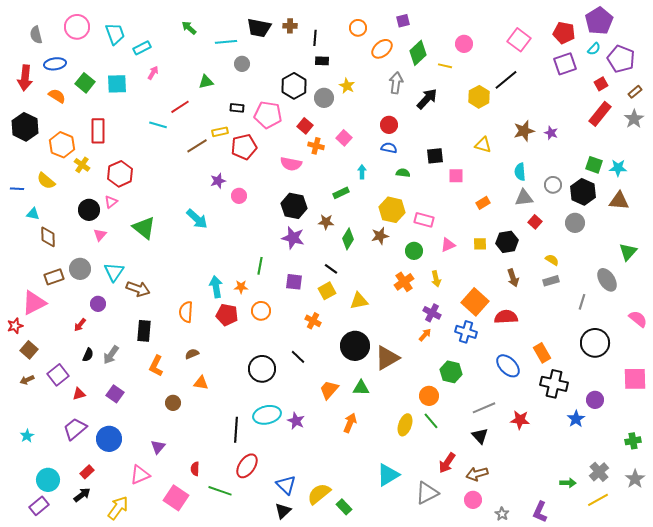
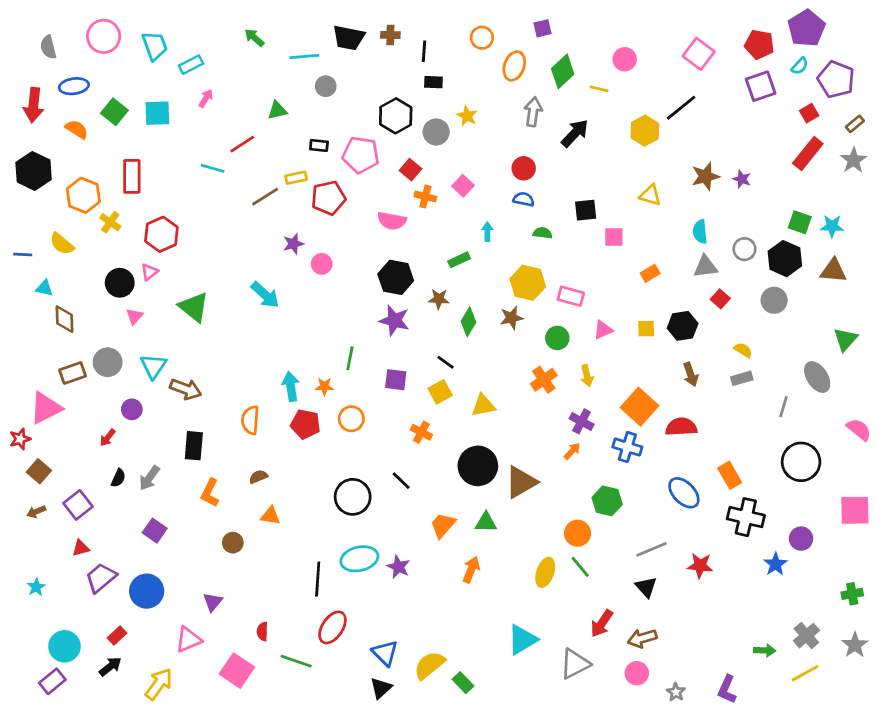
orange ellipse: (382, 49) -> (514, 66), turned -30
red triangle: (79, 394) -> (81, 548), moved

